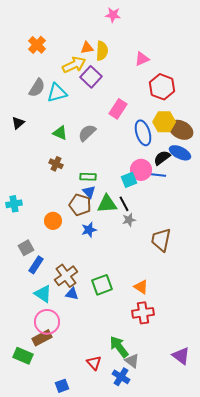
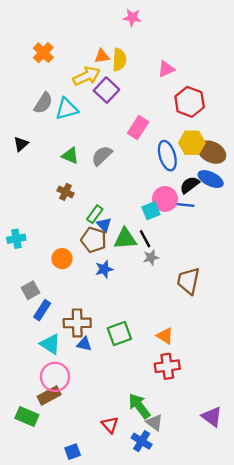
green rectangle: (88, 177) -> (95, 214), moved, turned -56
brown cross: (66, 276) -> (77, 323), turned 35

